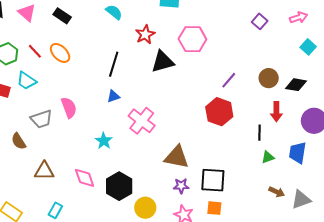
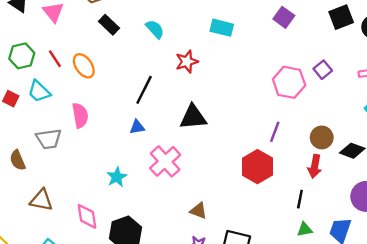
black rectangle: (62, 16) -> (109, 25), moved
pink hexagon: (192, 39) -> (289, 82), moved
black triangle: (163, 62) -> (193, 117), moved
purple line: (229, 80) -> (275, 132), turned -30
pink semicircle: (69, 108) -> (80, 115), moved
red arrow: (276, 112) -> (315, 166), moved
brown triangle: (177, 157) -> (198, 211), size x0.6

